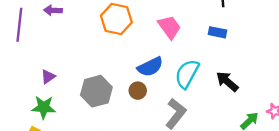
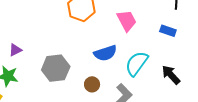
brown circle: (138, 91) -> (92, 84), moved

